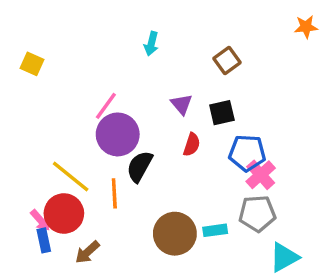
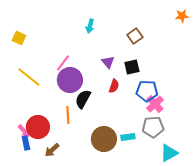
yellow line: (71, 176) -> (29, 77), moved

